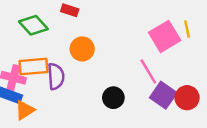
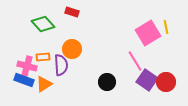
orange circle: (82, 49) -> (72, 49), moved
orange rectangle: (33, 66) -> (43, 57), size x0.6
orange triangle: (25, 110) -> (44, 84), moved

